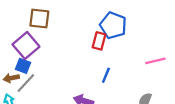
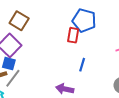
brown square: (39, 18) -> (19, 21), turned 30

